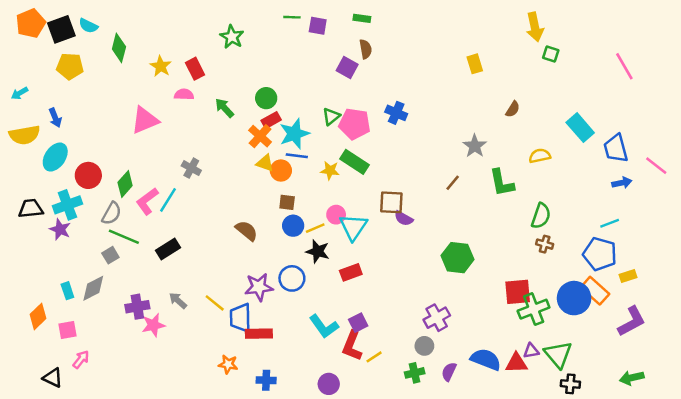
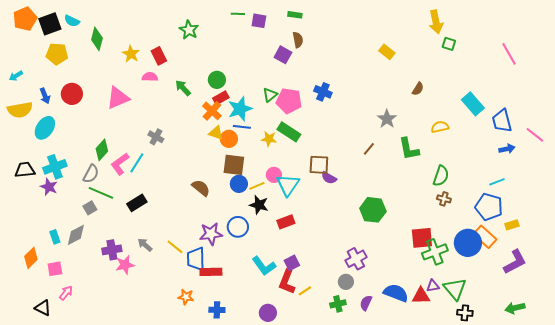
yellow rectangle: (475, 64) -> (387, 52), turned -35
red circle: (88, 175) -> (72, 94), moved
brown square: (287, 202) -> (234, 165), size x1.6

